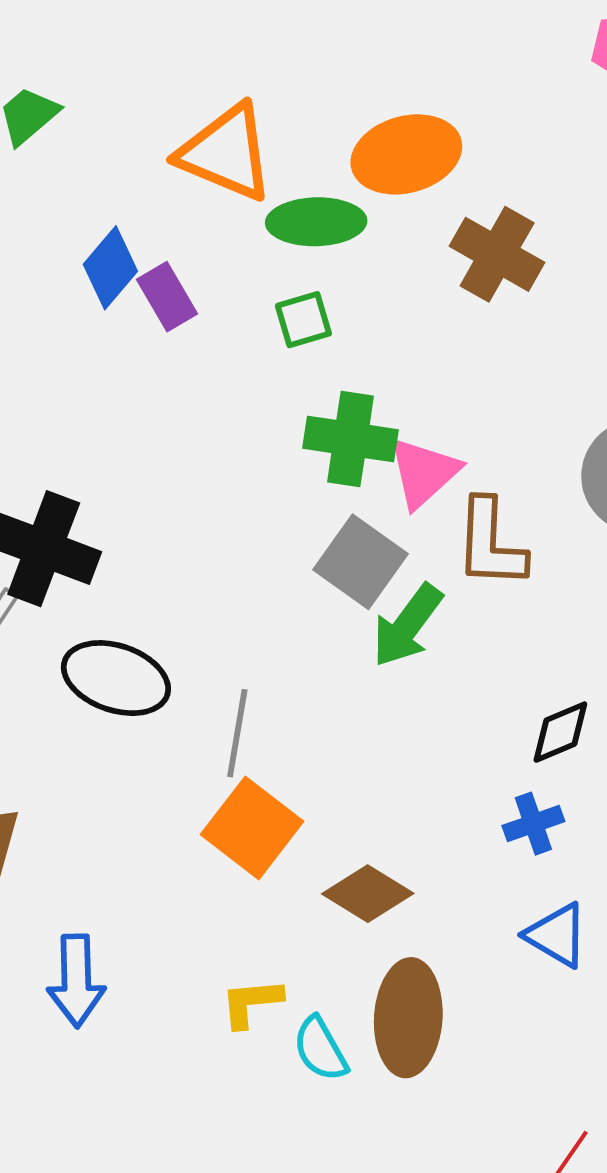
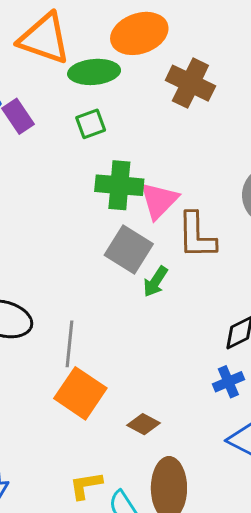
green arrow: (407, 625) -> (155, 282), size x0.7
brown diamond: (368, 894) -> (144, 424), size x0.7

